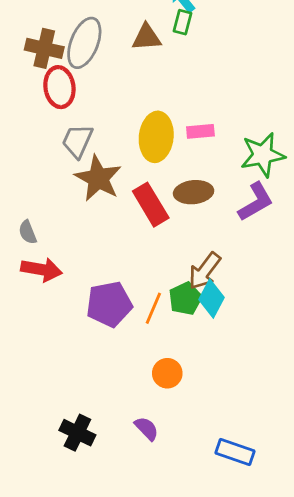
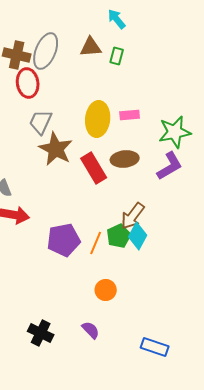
green rectangle: (182, 22) -> (117, 56), moved

